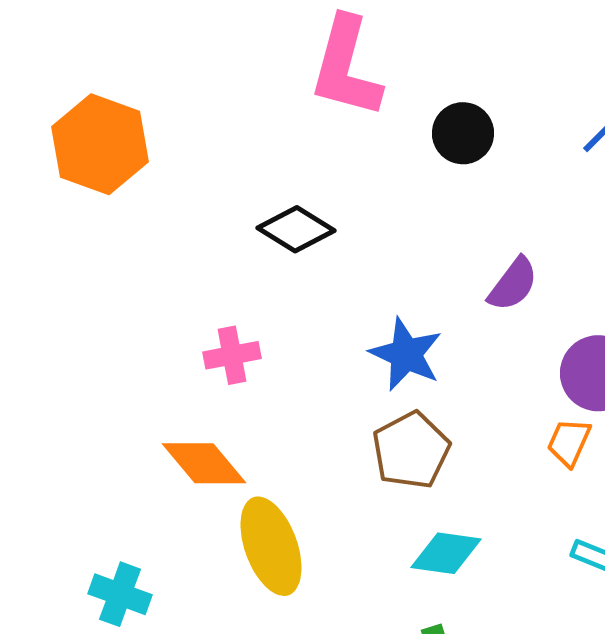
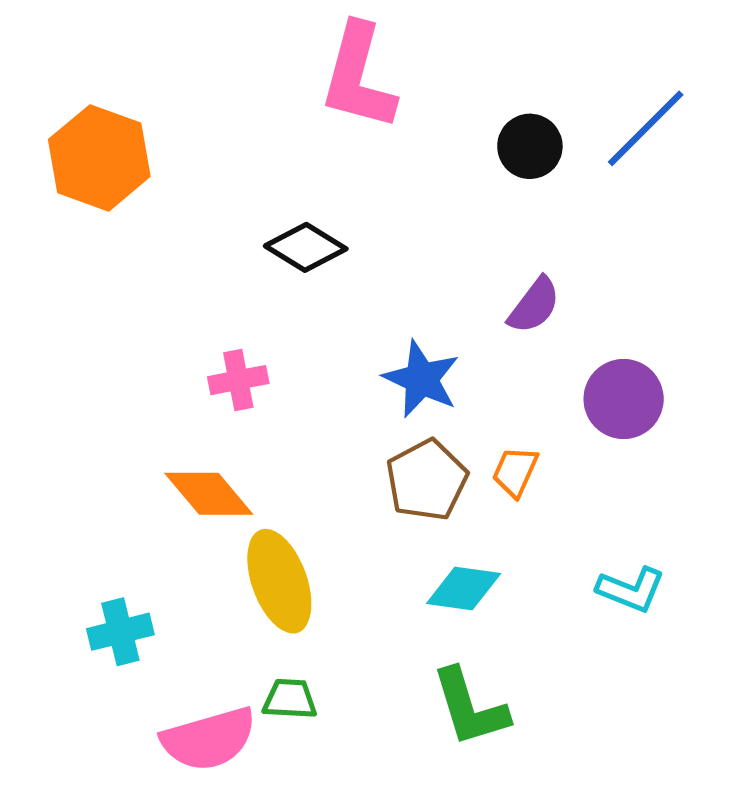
black circle: (463, 133) -> (530, 146), moved
orange trapezoid: (569, 442) -> (515, 472), moved
cyan cross: (120, 594) -> (120, 632), turned -34

